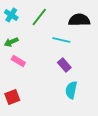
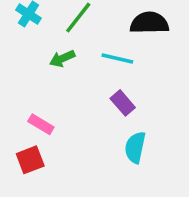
green arrow: (11, 42) -> (62, 58), moved
pink rectangle: (18, 61) -> (41, 124), moved

